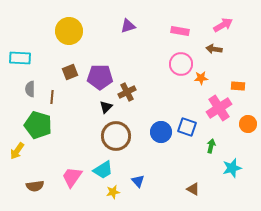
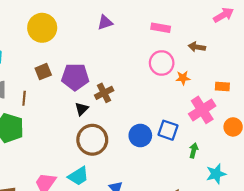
pink arrow: (223, 25) -> (223, 15), moved

